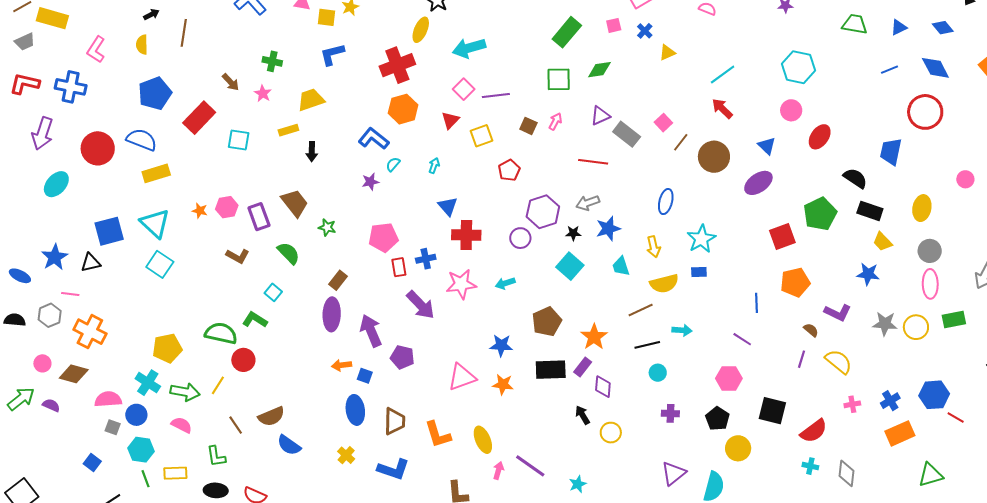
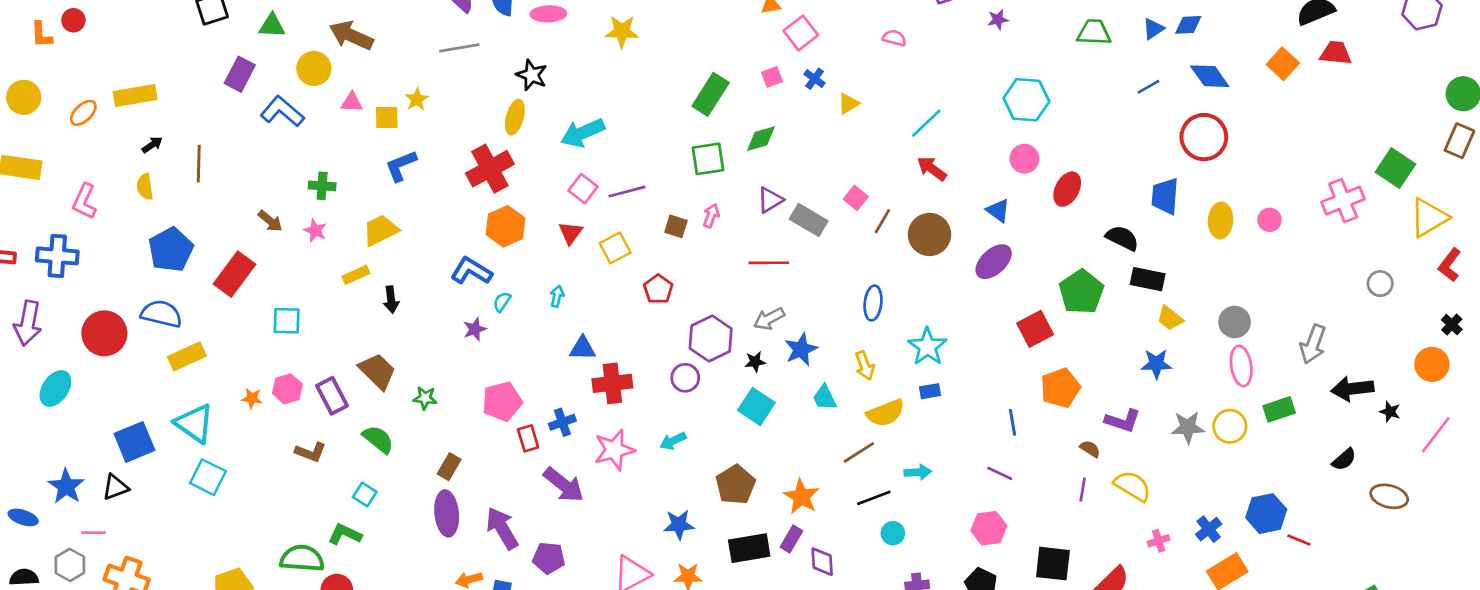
blue diamond: (943, 28) -> (1188, 25), moved, turned -45
cyan square: (239, 140) -> (287, 321), moved
blue triangle: (448, 206) -> (583, 348), turned -40
yellow ellipse: (922, 208) -> (1221, 220), moved

